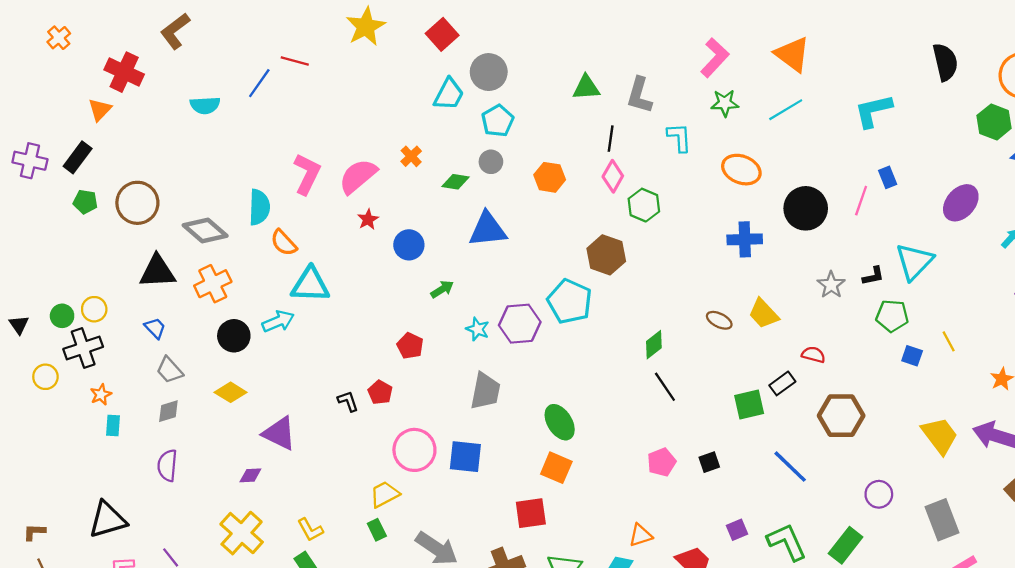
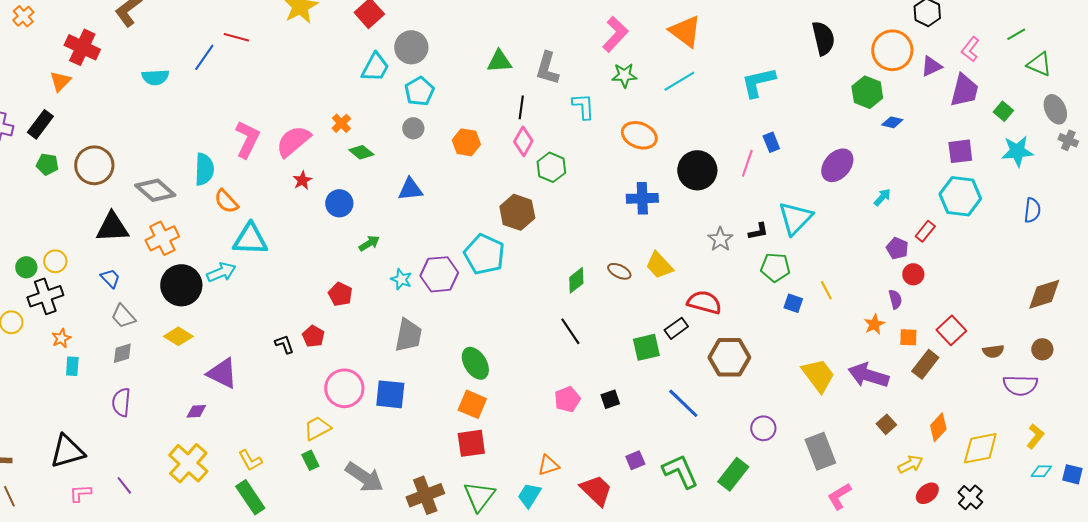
green diamond: (455, 182) -> (361, 152), moved, turned 30
blue triangle: (488, 229) -> (410, 189), size x0.7
black circle: (234, 336) -> (181, 285), size x1.4
green diamond: (654, 345) -> (576, 280), moved
red semicircle: (813, 355) -> (704, 302), size x1.6
red square: (531, 513) -> (471, 443), moved

